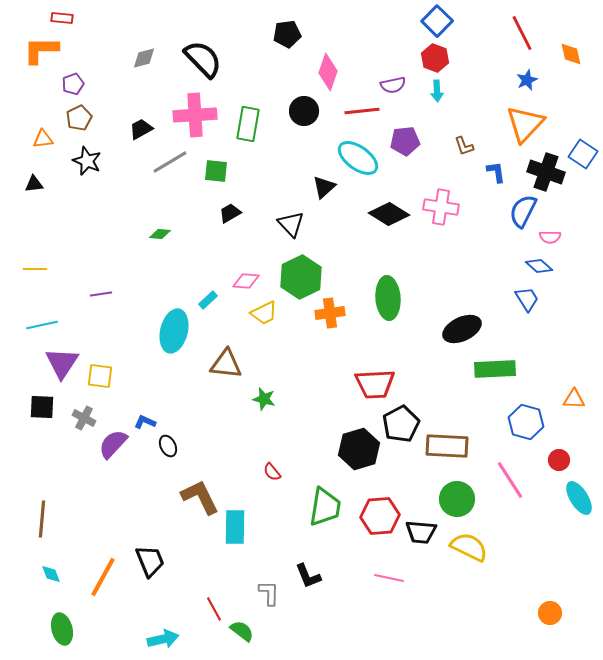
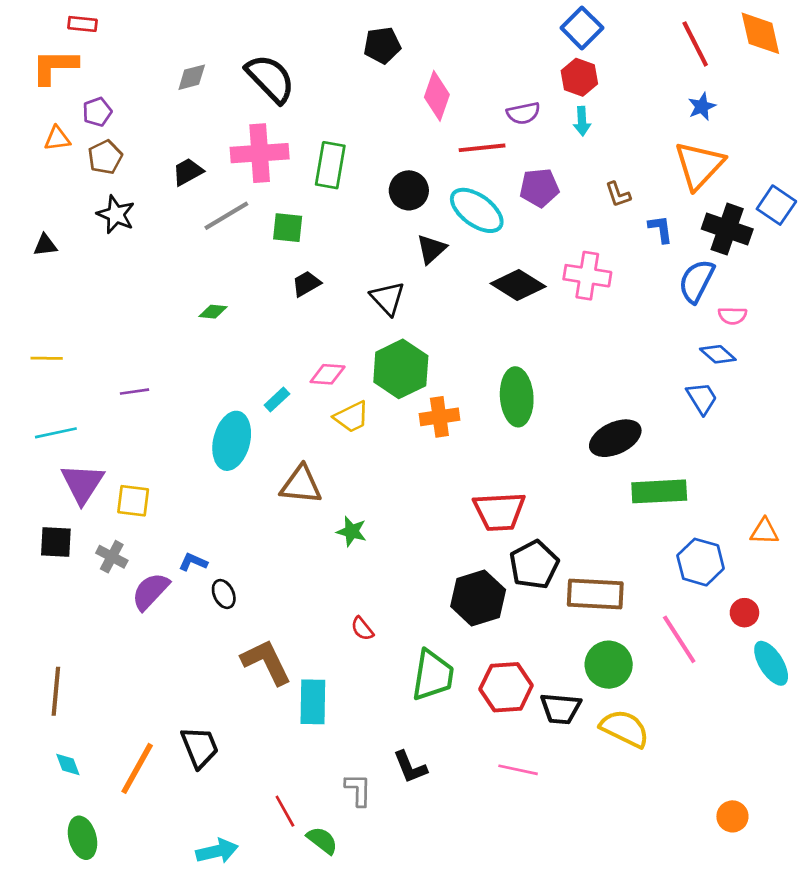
orange diamond: (571, 54) -> (760, 33), moved, size x1.5
black circle: (304, 111) -> (409, 190), moved
orange triangle: (43, 139) -> (57, 138), moved

